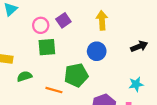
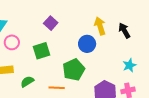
yellow arrow: (102, 20) -> (100, 26), moved
pink circle: (41, 25) -> (12, 42), moved
black arrow: (139, 46) -> (124, 31), turned -84

